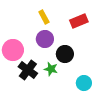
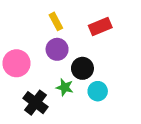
black cross: (28, 70) -> (36, 103), moved
cyan circle: (84, 83) -> (98, 91), moved

